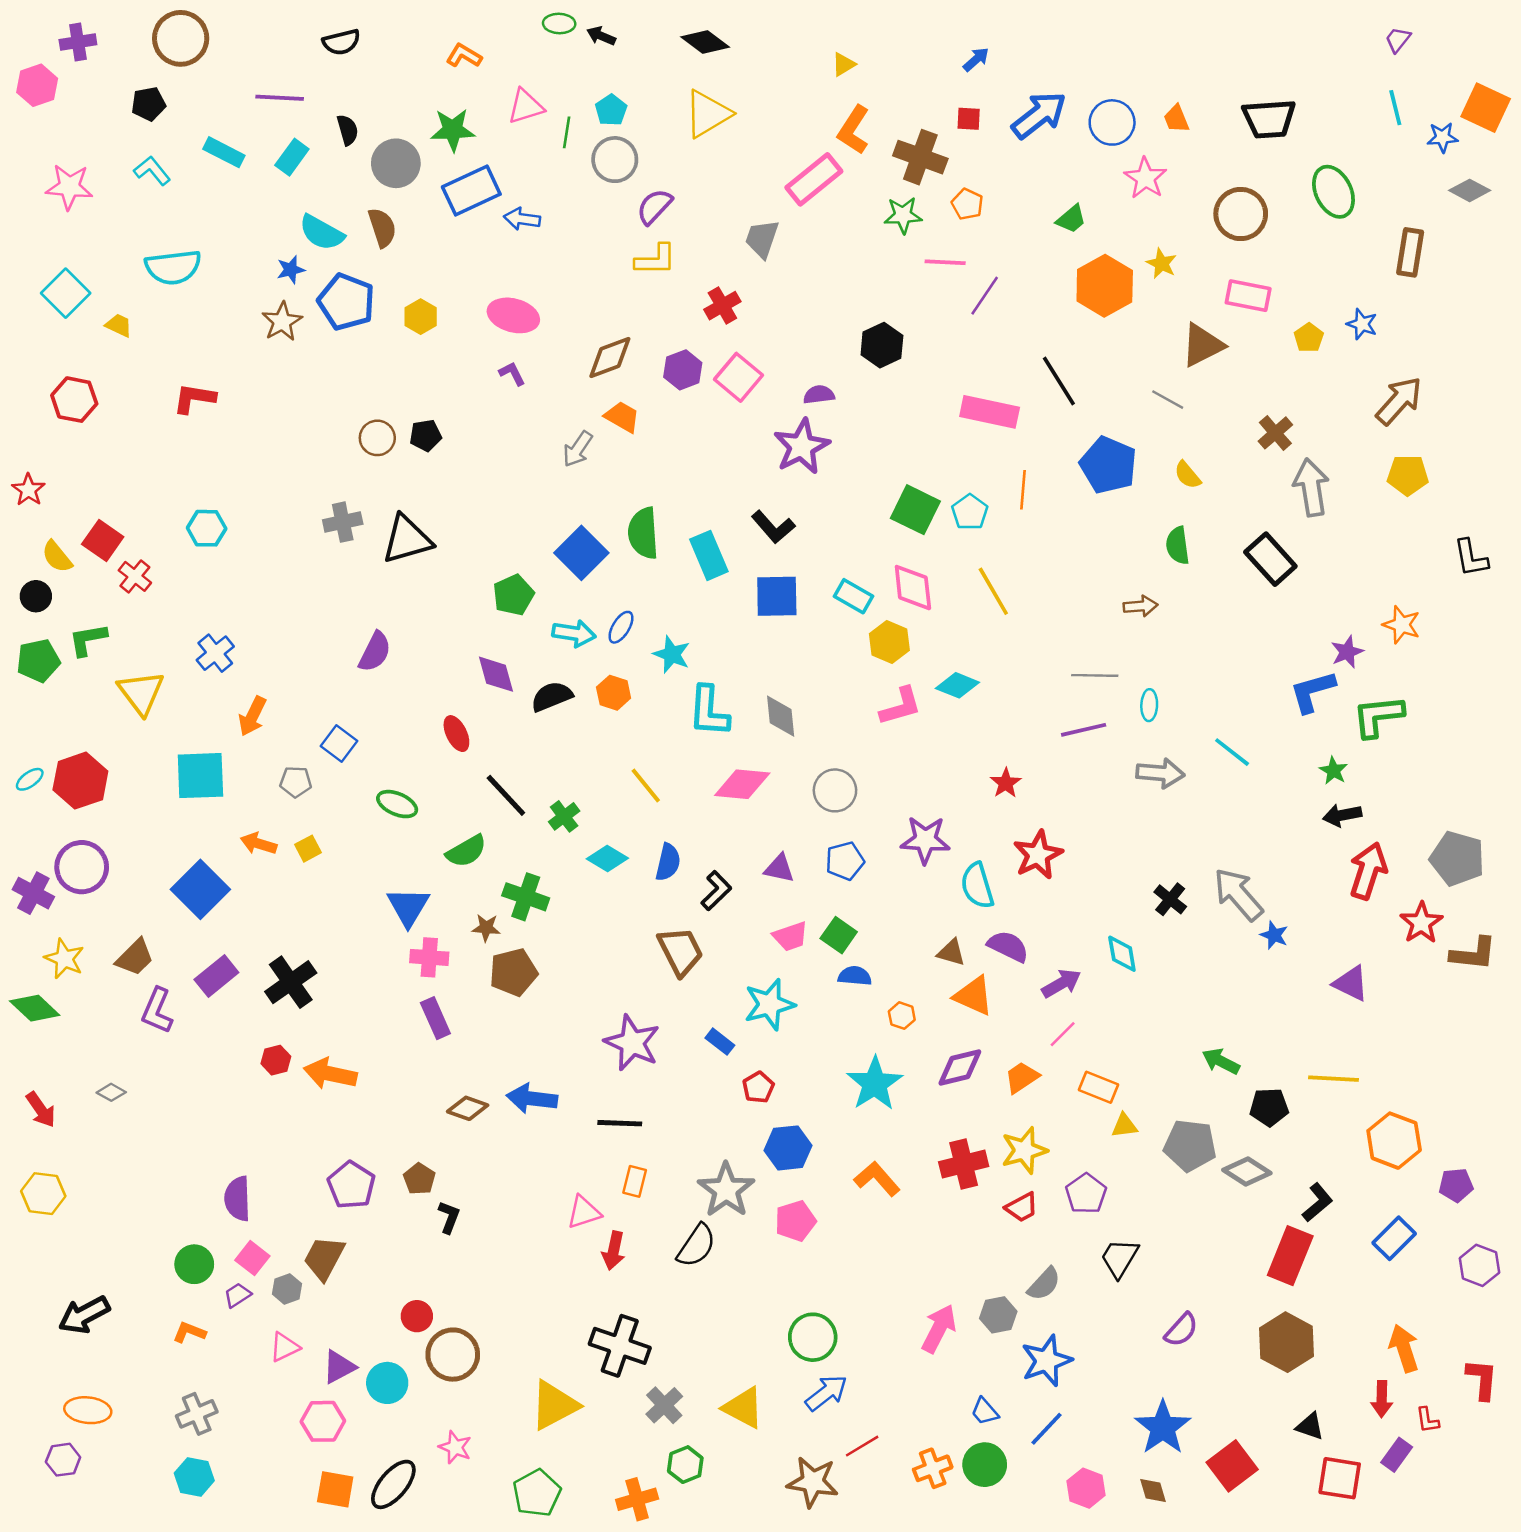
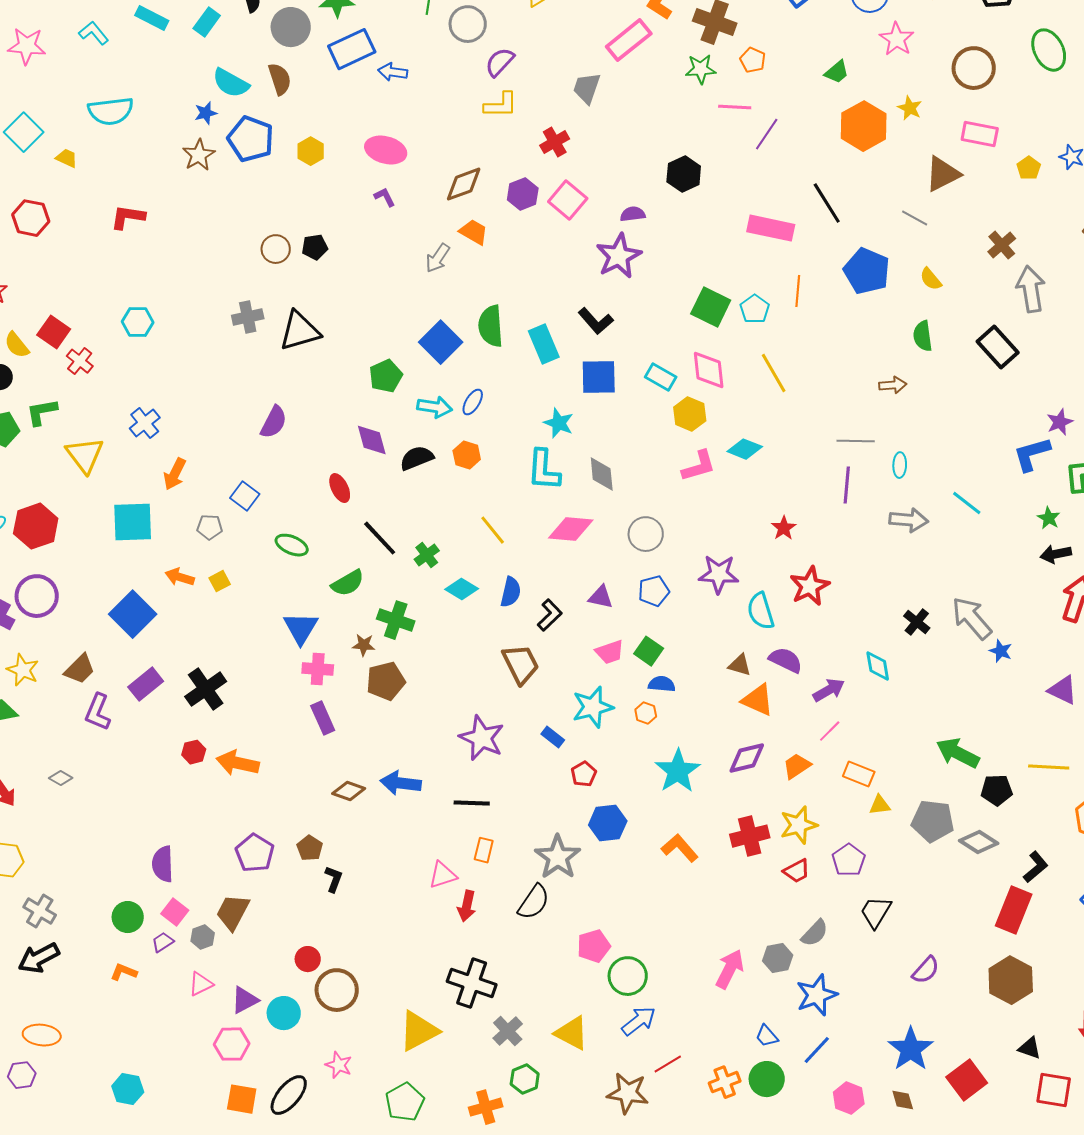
cyan star: (672, 654) -> (559, 423), moved
purple line: (1084, 730) -> (847, 485), turned -72
orange hexagon: (902, 1016) -> (646, 713), moved
green arrow: (1221, 1061) -> (958, 753), size x1.4
pink pentagon: (795, 1221) -> (594, 946), moved
gray cross: (197, 1414) -> (40, 911), moved, turned -36

